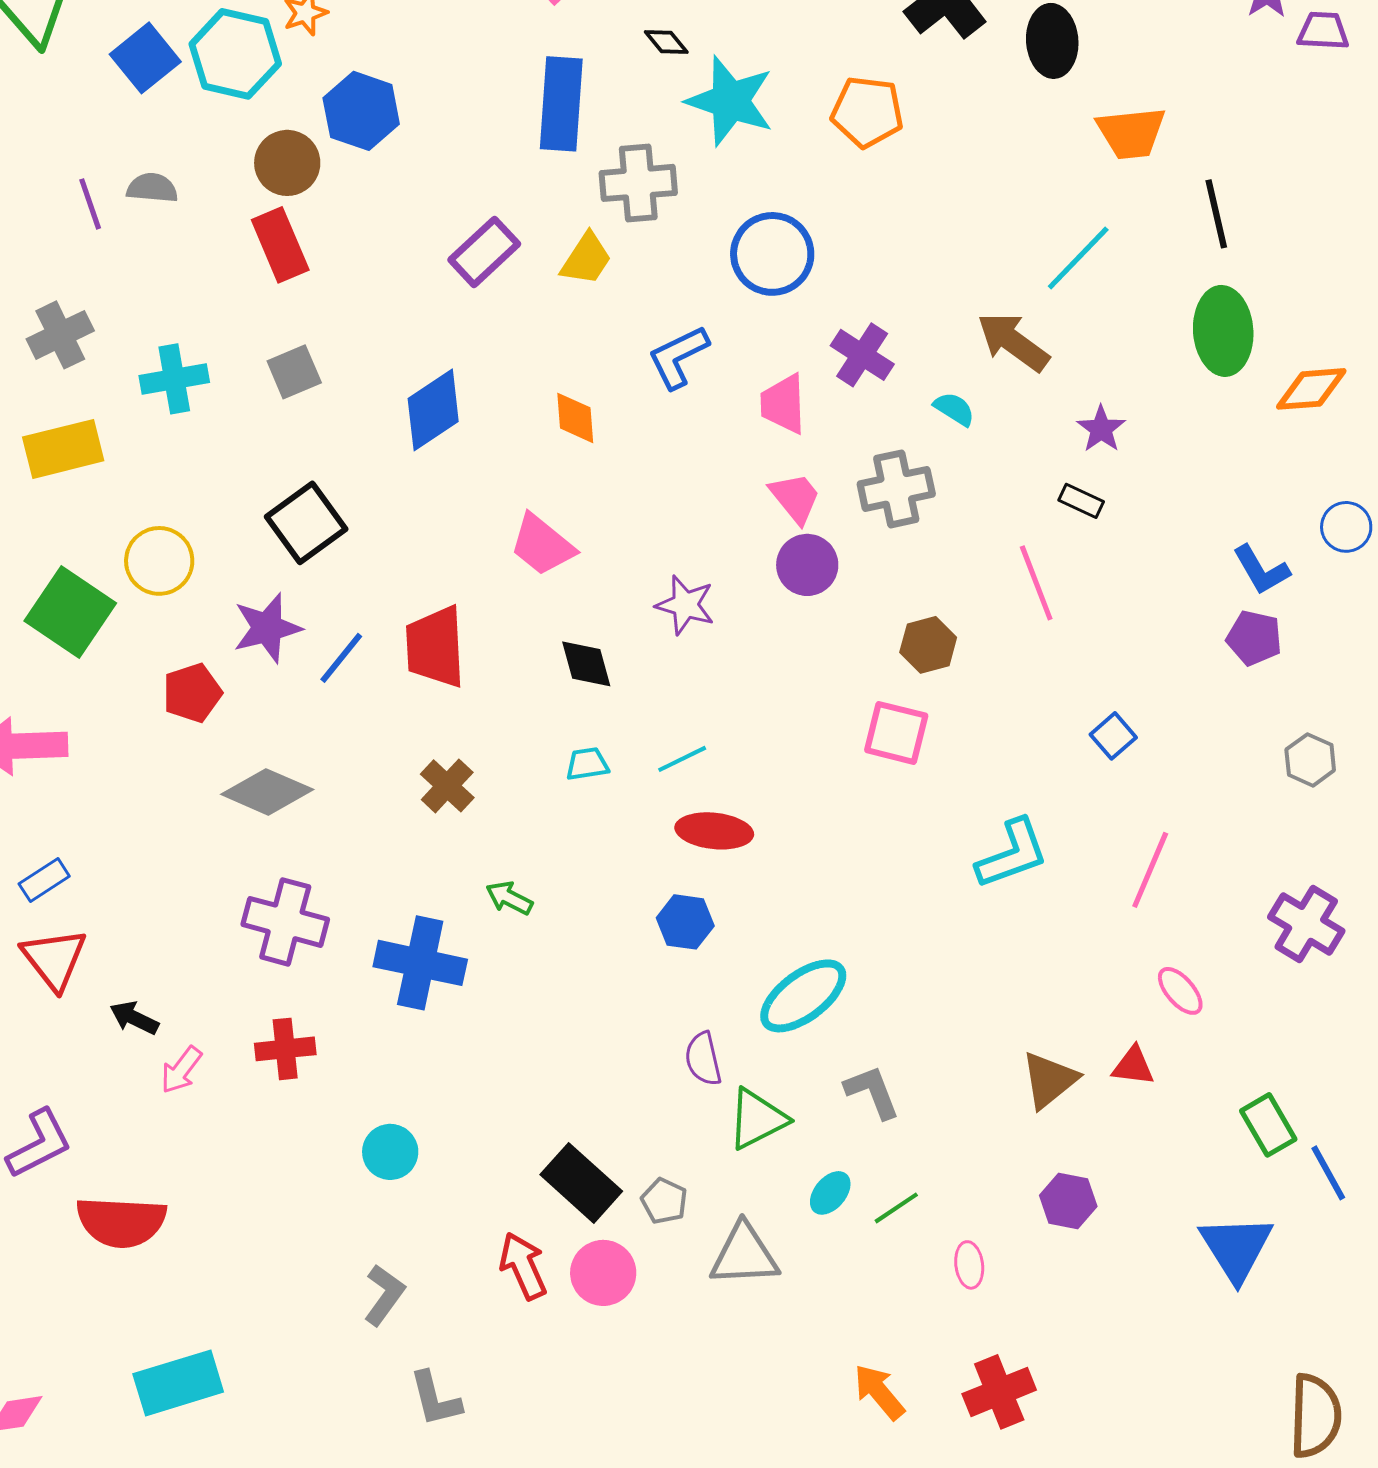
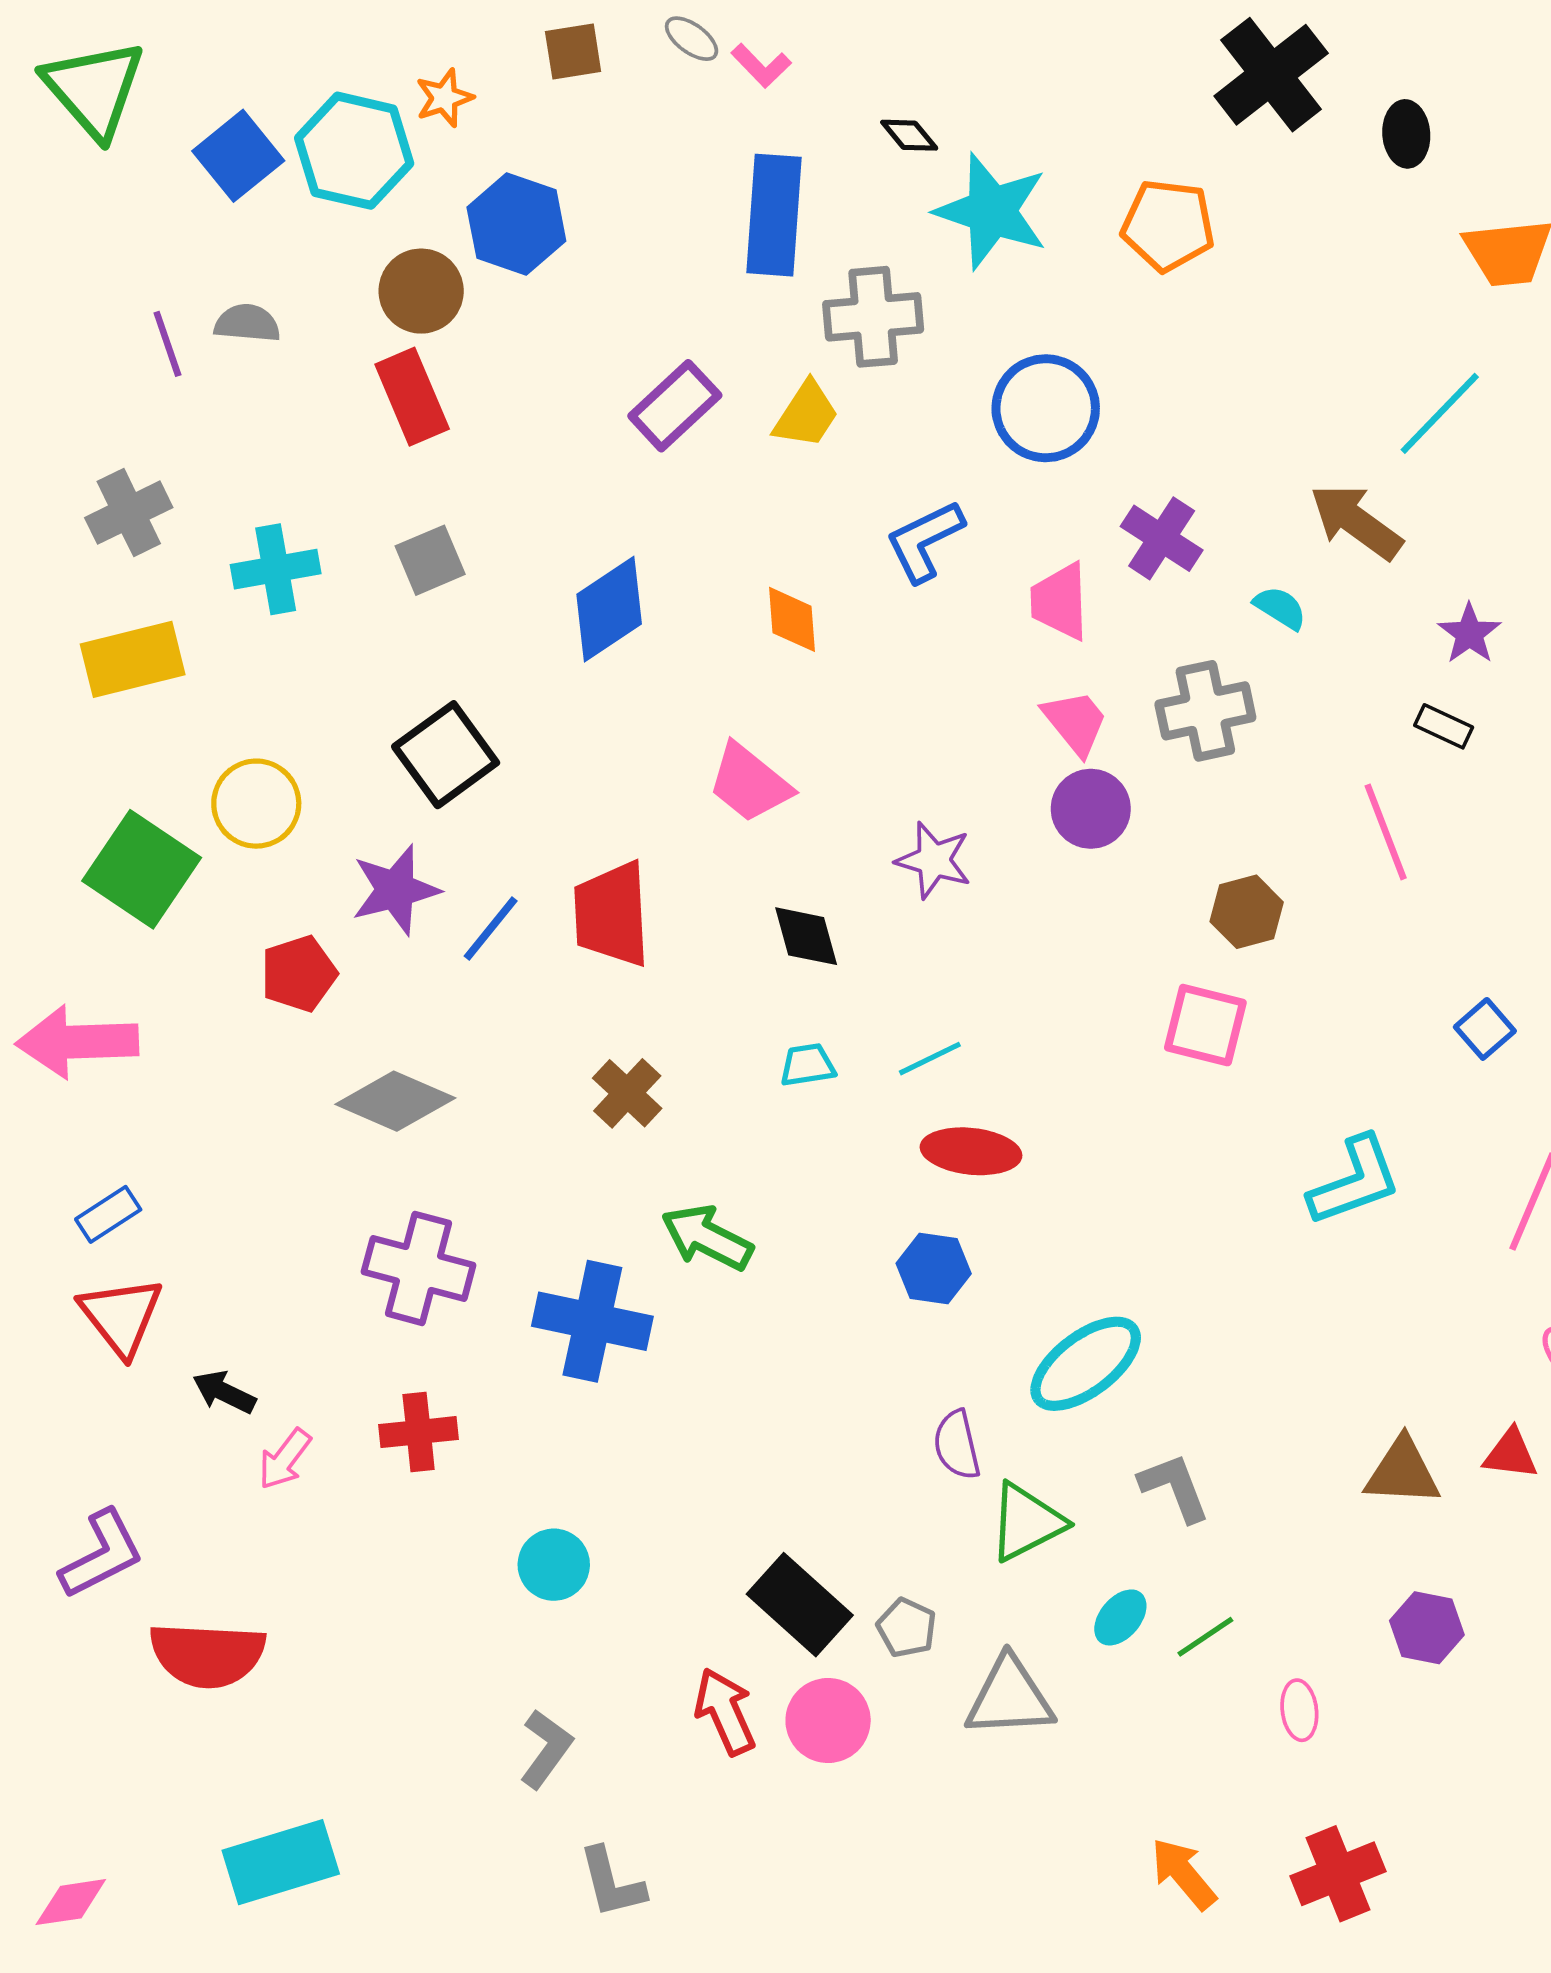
black ellipse: (1052, 41) -> (1406, 134), size x0.7
green arrow: (509, 898) -> (707, 1238), size x1.5
brown triangle: (1049, 1080) -> (1402, 1472), turned 42

